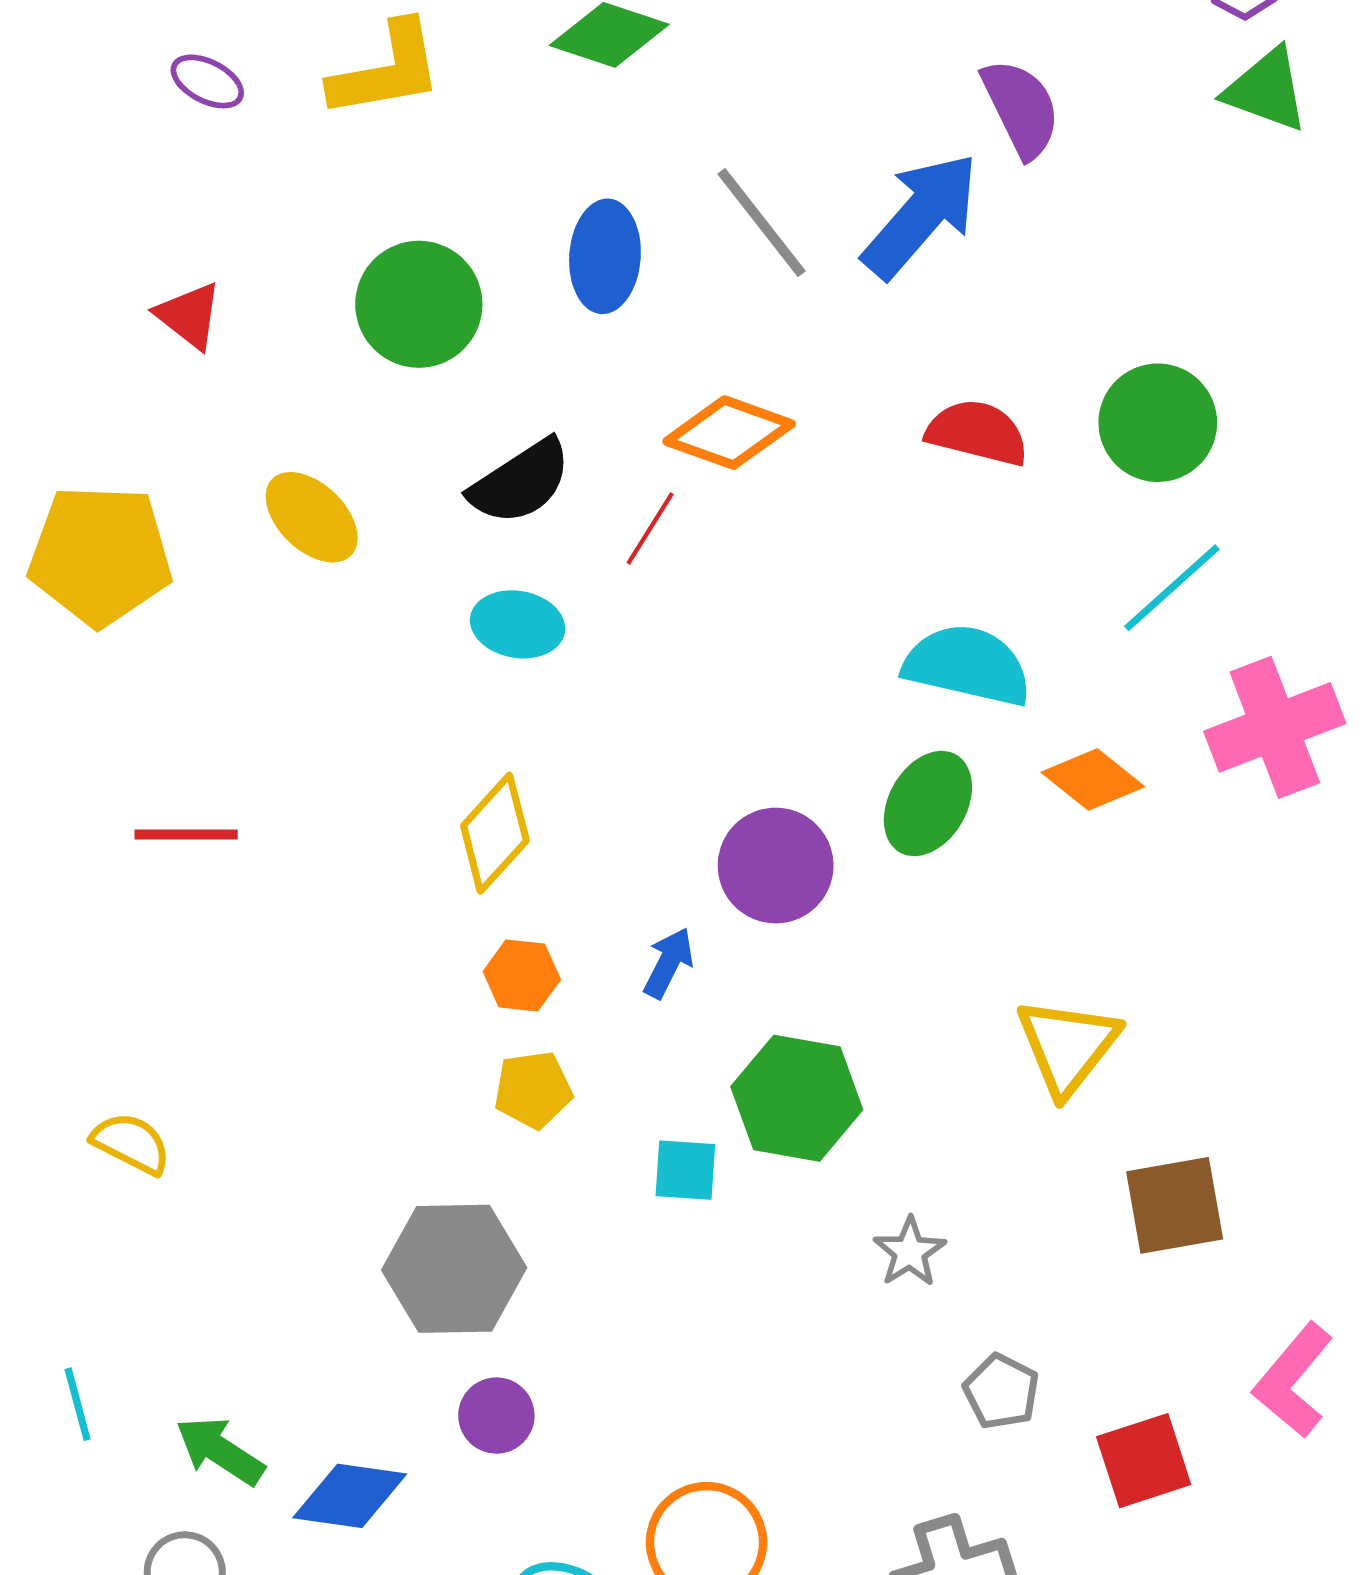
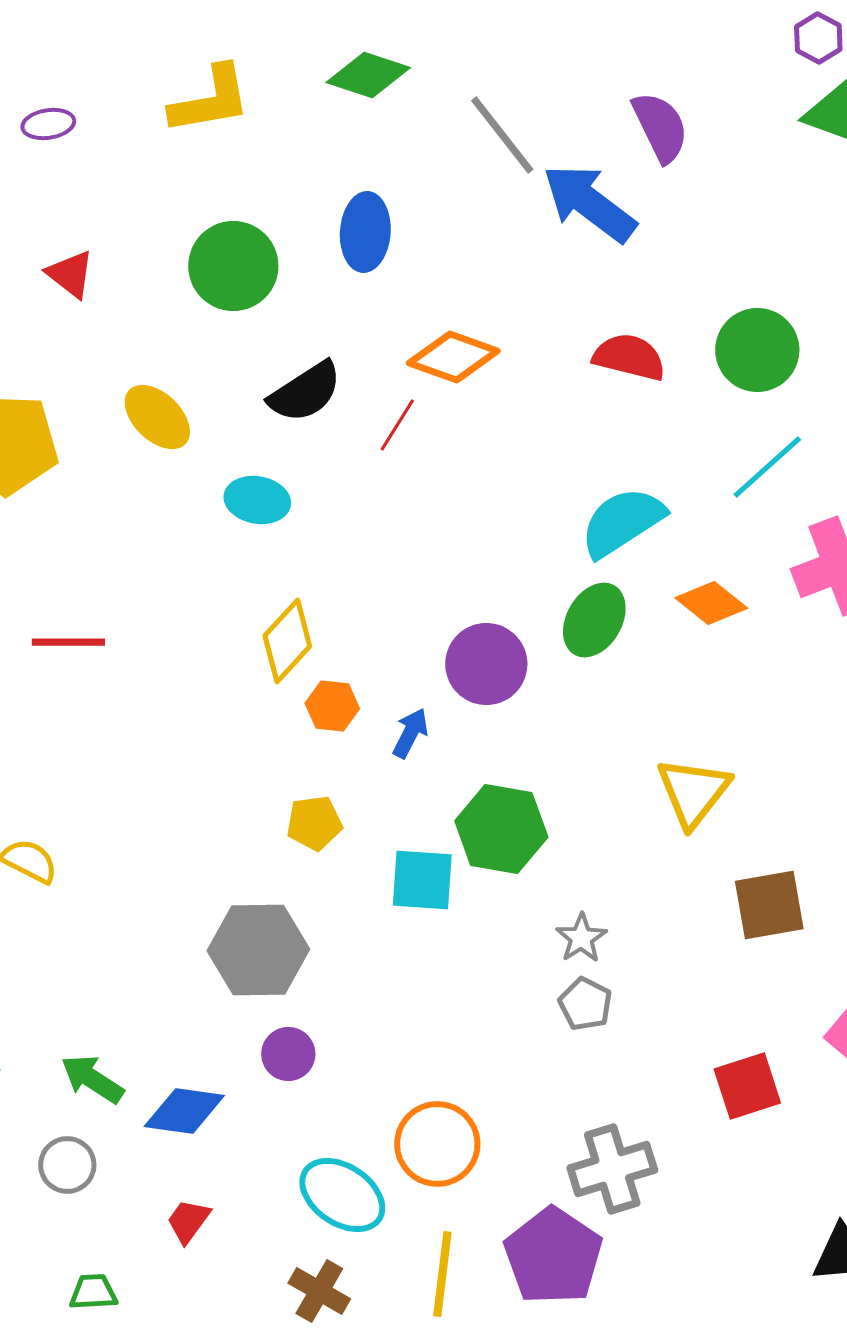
purple ellipse: (207, 81) -> (48, 124), moved, turned -36
blue arrow: (921, 215) -> (589, 203), turned -94
gray line: (762, 222) -> (502, 135), moved
cyan ellipse: (518, 624) -> (257, 500), moved
cyan semicircle: (967, 665) -> (622, 522), turned -46
orange hexagon: (522, 976) -> (332, 706), moved
cyan square: (685, 1170) -> (422, 880), size x1.4
gray pentagon: (1001, 1392) -> (585, 1004), moved

